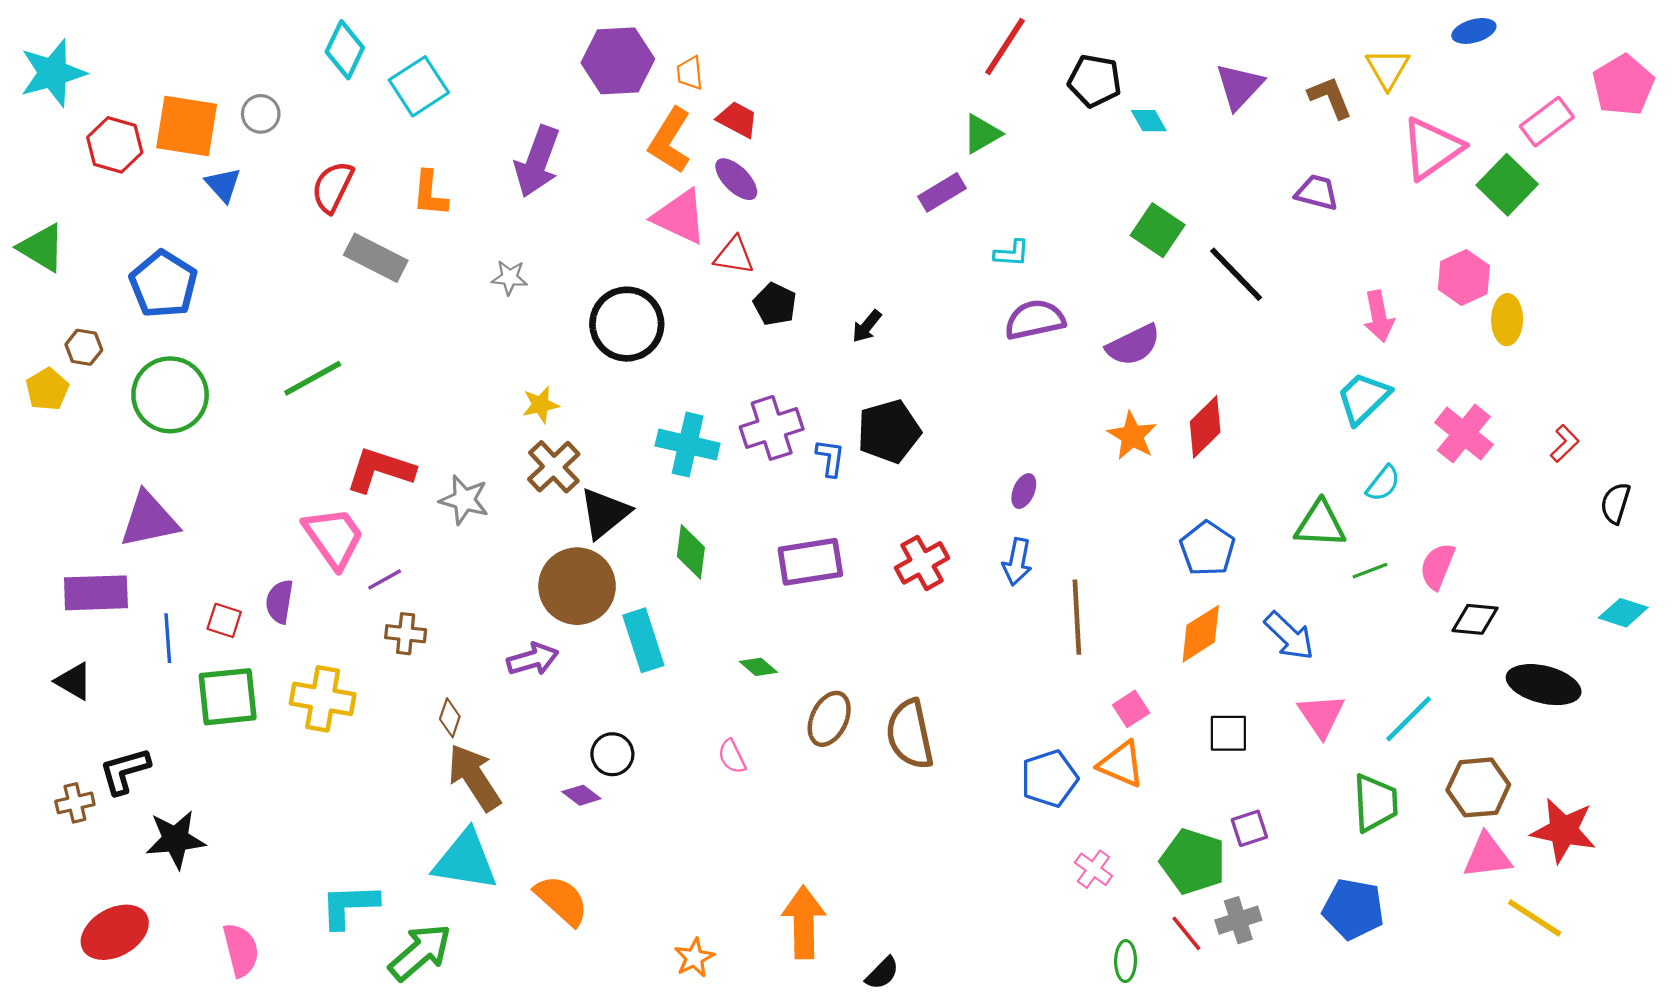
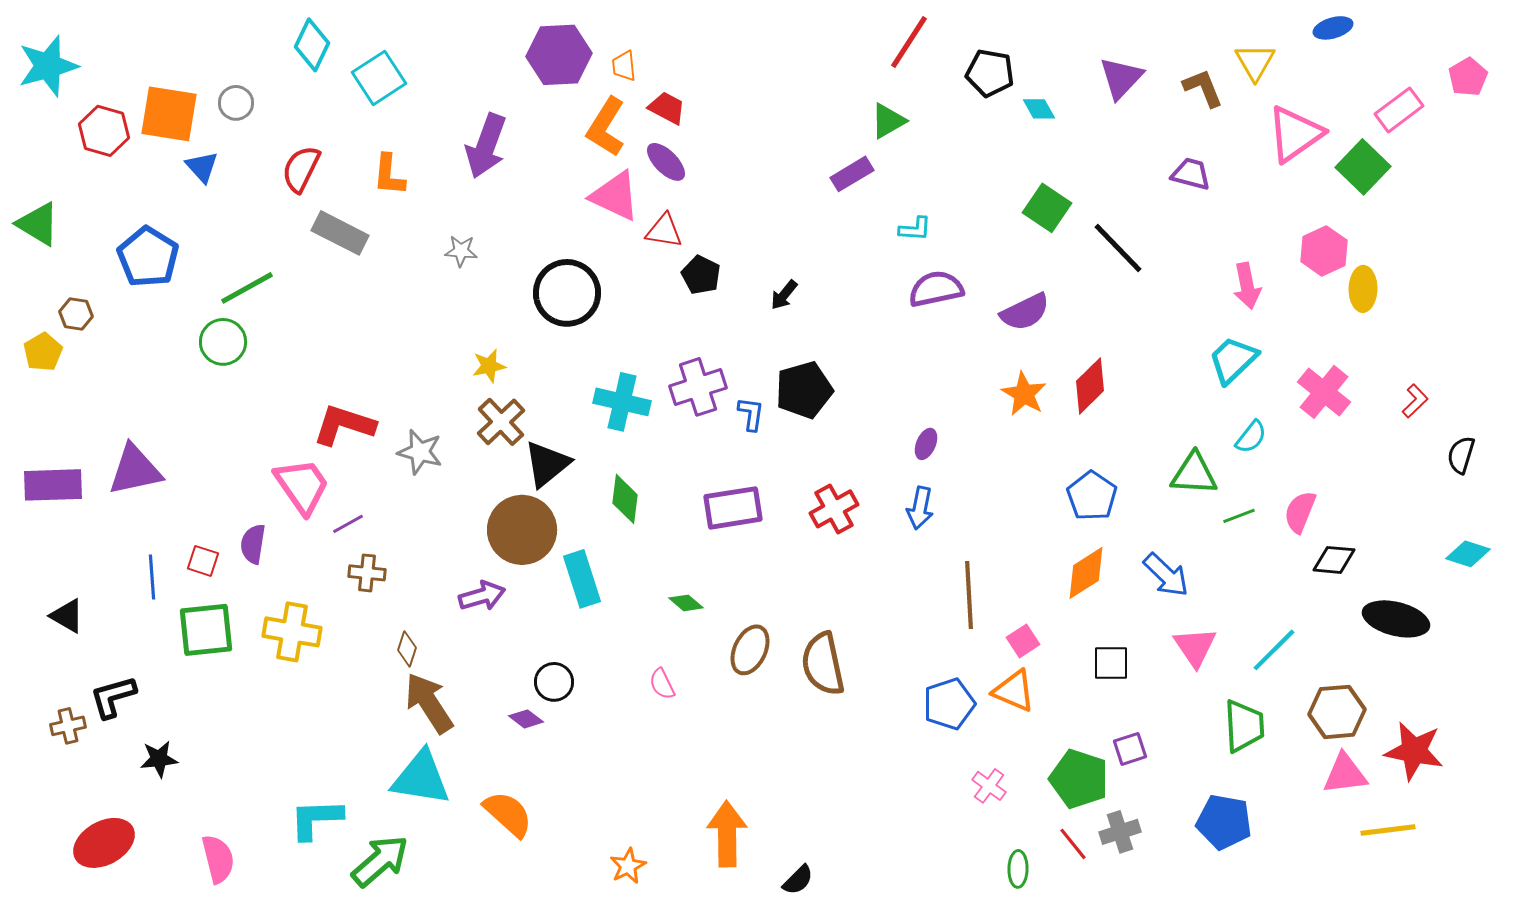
pink pentagon: (1623, 85) -> (1468, 77), size x0.7
green line: (313, 378) -> (247, 288), moved
green circle: (170, 395) -> (223, 342), moved, size x0.7
purple rectangle: (96, 593) -> (53, 485), moved
brown line: (1077, 617) -> (969, 595), moved
black star: (176, 839) -> (159, 759), size x0.7
yellow line: (1535, 918) -> (1388, 830), turned -40

